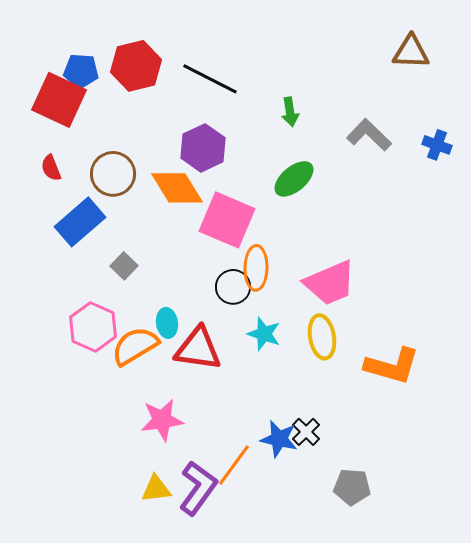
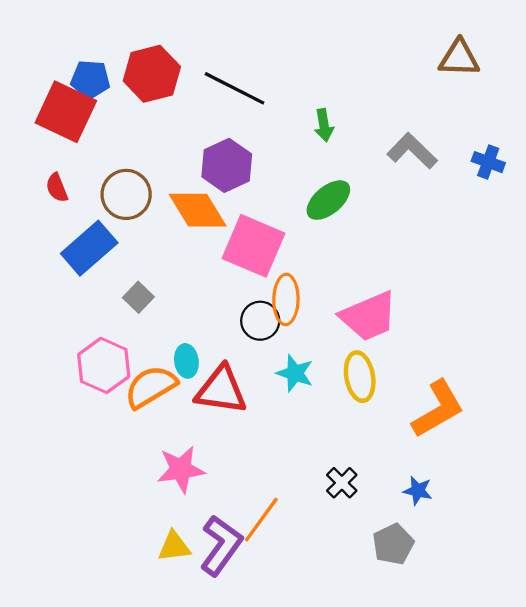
orange L-shape: (392, 366) -> (438, 409), turned -46
blue star: (279, 439) -> (418, 491), moved, size x0.7
gray pentagon: (352, 487) -> (393, 544), turned -30

